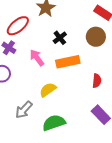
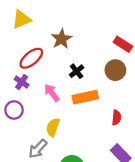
yellow semicircle: (48, 90) -> (53, 127), moved, turned -36

